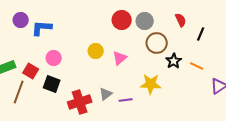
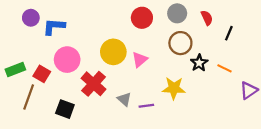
gray circle: (145, 21) -> (177, 13), moved
yellow circle: (96, 51) -> (113, 52), size x1.5
pink circle: (54, 58) -> (67, 60), size x1.5
black square: (52, 84) -> (65, 109), moved
gray triangle: (106, 94) -> (124, 99), turned -40
red cross: (80, 102) -> (94, 84), moved, turned -30

